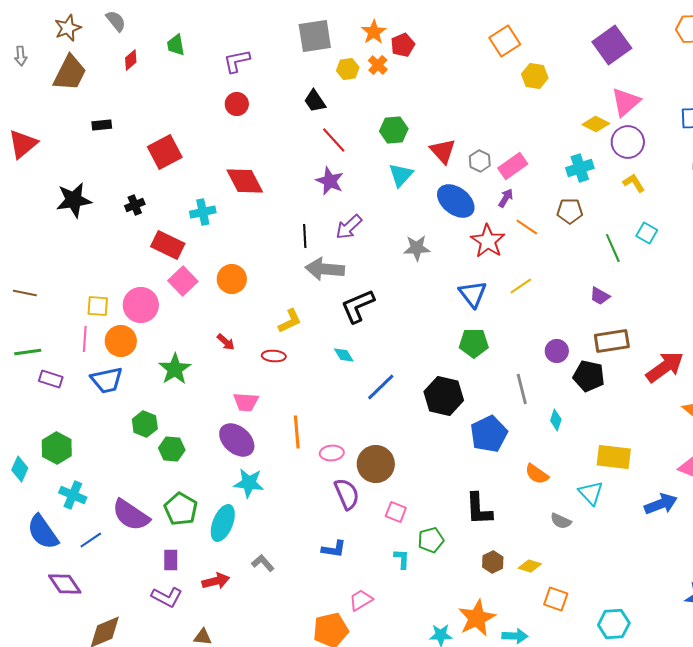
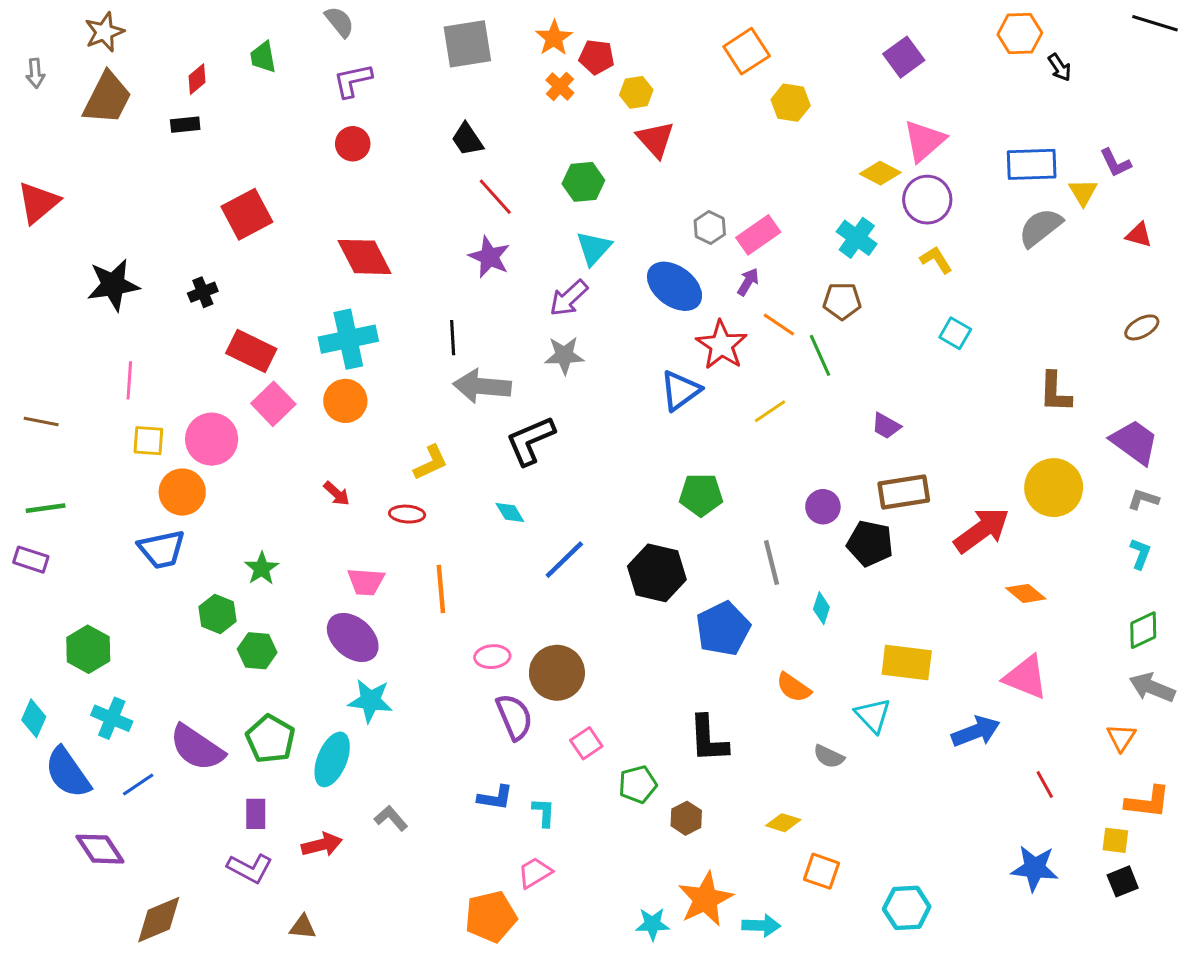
gray semicircle: (116, 21) -> (339, 22), moved
red pentagon: (403, 45) -> (597, 57), turned 30
purple square: (612, 45) -> (904, 57), size x0.7
yellow hexagon: (348, 69) -> (636, 92), moved
black rectangle: (102, 125) -> (185, 125), moved
red triangle: (443, 151) -> (655, 139), moved
cyan cross: (580, 168) -> (857, 238), turned -36
cyan cross: (203, 212) -> (348, 339), moved, size x1.5
purple arrow: (349, 227) -> (569, 298), moved
gray star: (417, 248) -> (564, 355), moved
green line: (613, 248) -> (820, 355), moved
blue triangle: (473, 294) -> (680, 391), moved, turned 32
pink line: (85, 339) -> (129, 380), moved
green star: (175, 369) -> (262, 568), moved, size x0.7
purple rectangle: (51, 379) -> (31, 560), moved
orange line: (297, 432) -> (441, 589), moved
cyan diamond: (20, 469) -> (34, 718), moved
pink square: (396, 512) -> (586, 743), turned 35
cyan L-shape: (402, 559) -> (544, 812), moved
brown hexagon: (493, 562) -> (686, 818), moved

